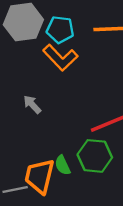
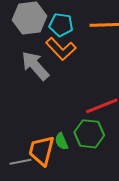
gray arrow: (32, 104) -> (35, 66), moved, size x1.8

